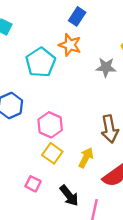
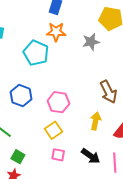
yellow square: (52, 153) -> (53, 130), moved, turned 36

